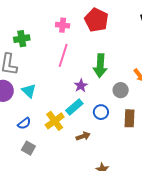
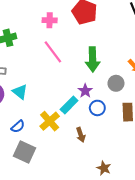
pink line: (63, 55) -> (53, 52), turned -50
purple star: (81, 86) -> (85, 91), moved
brown arrow: (83, 136) -> (81, 135), turned 96
gray square: (28, 148) -> (24, 152), size x1.5

